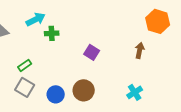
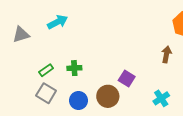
green cross: (52, 33) -> (74, 68), moved
purple square: (92, 52) -> (127, 79), moved

